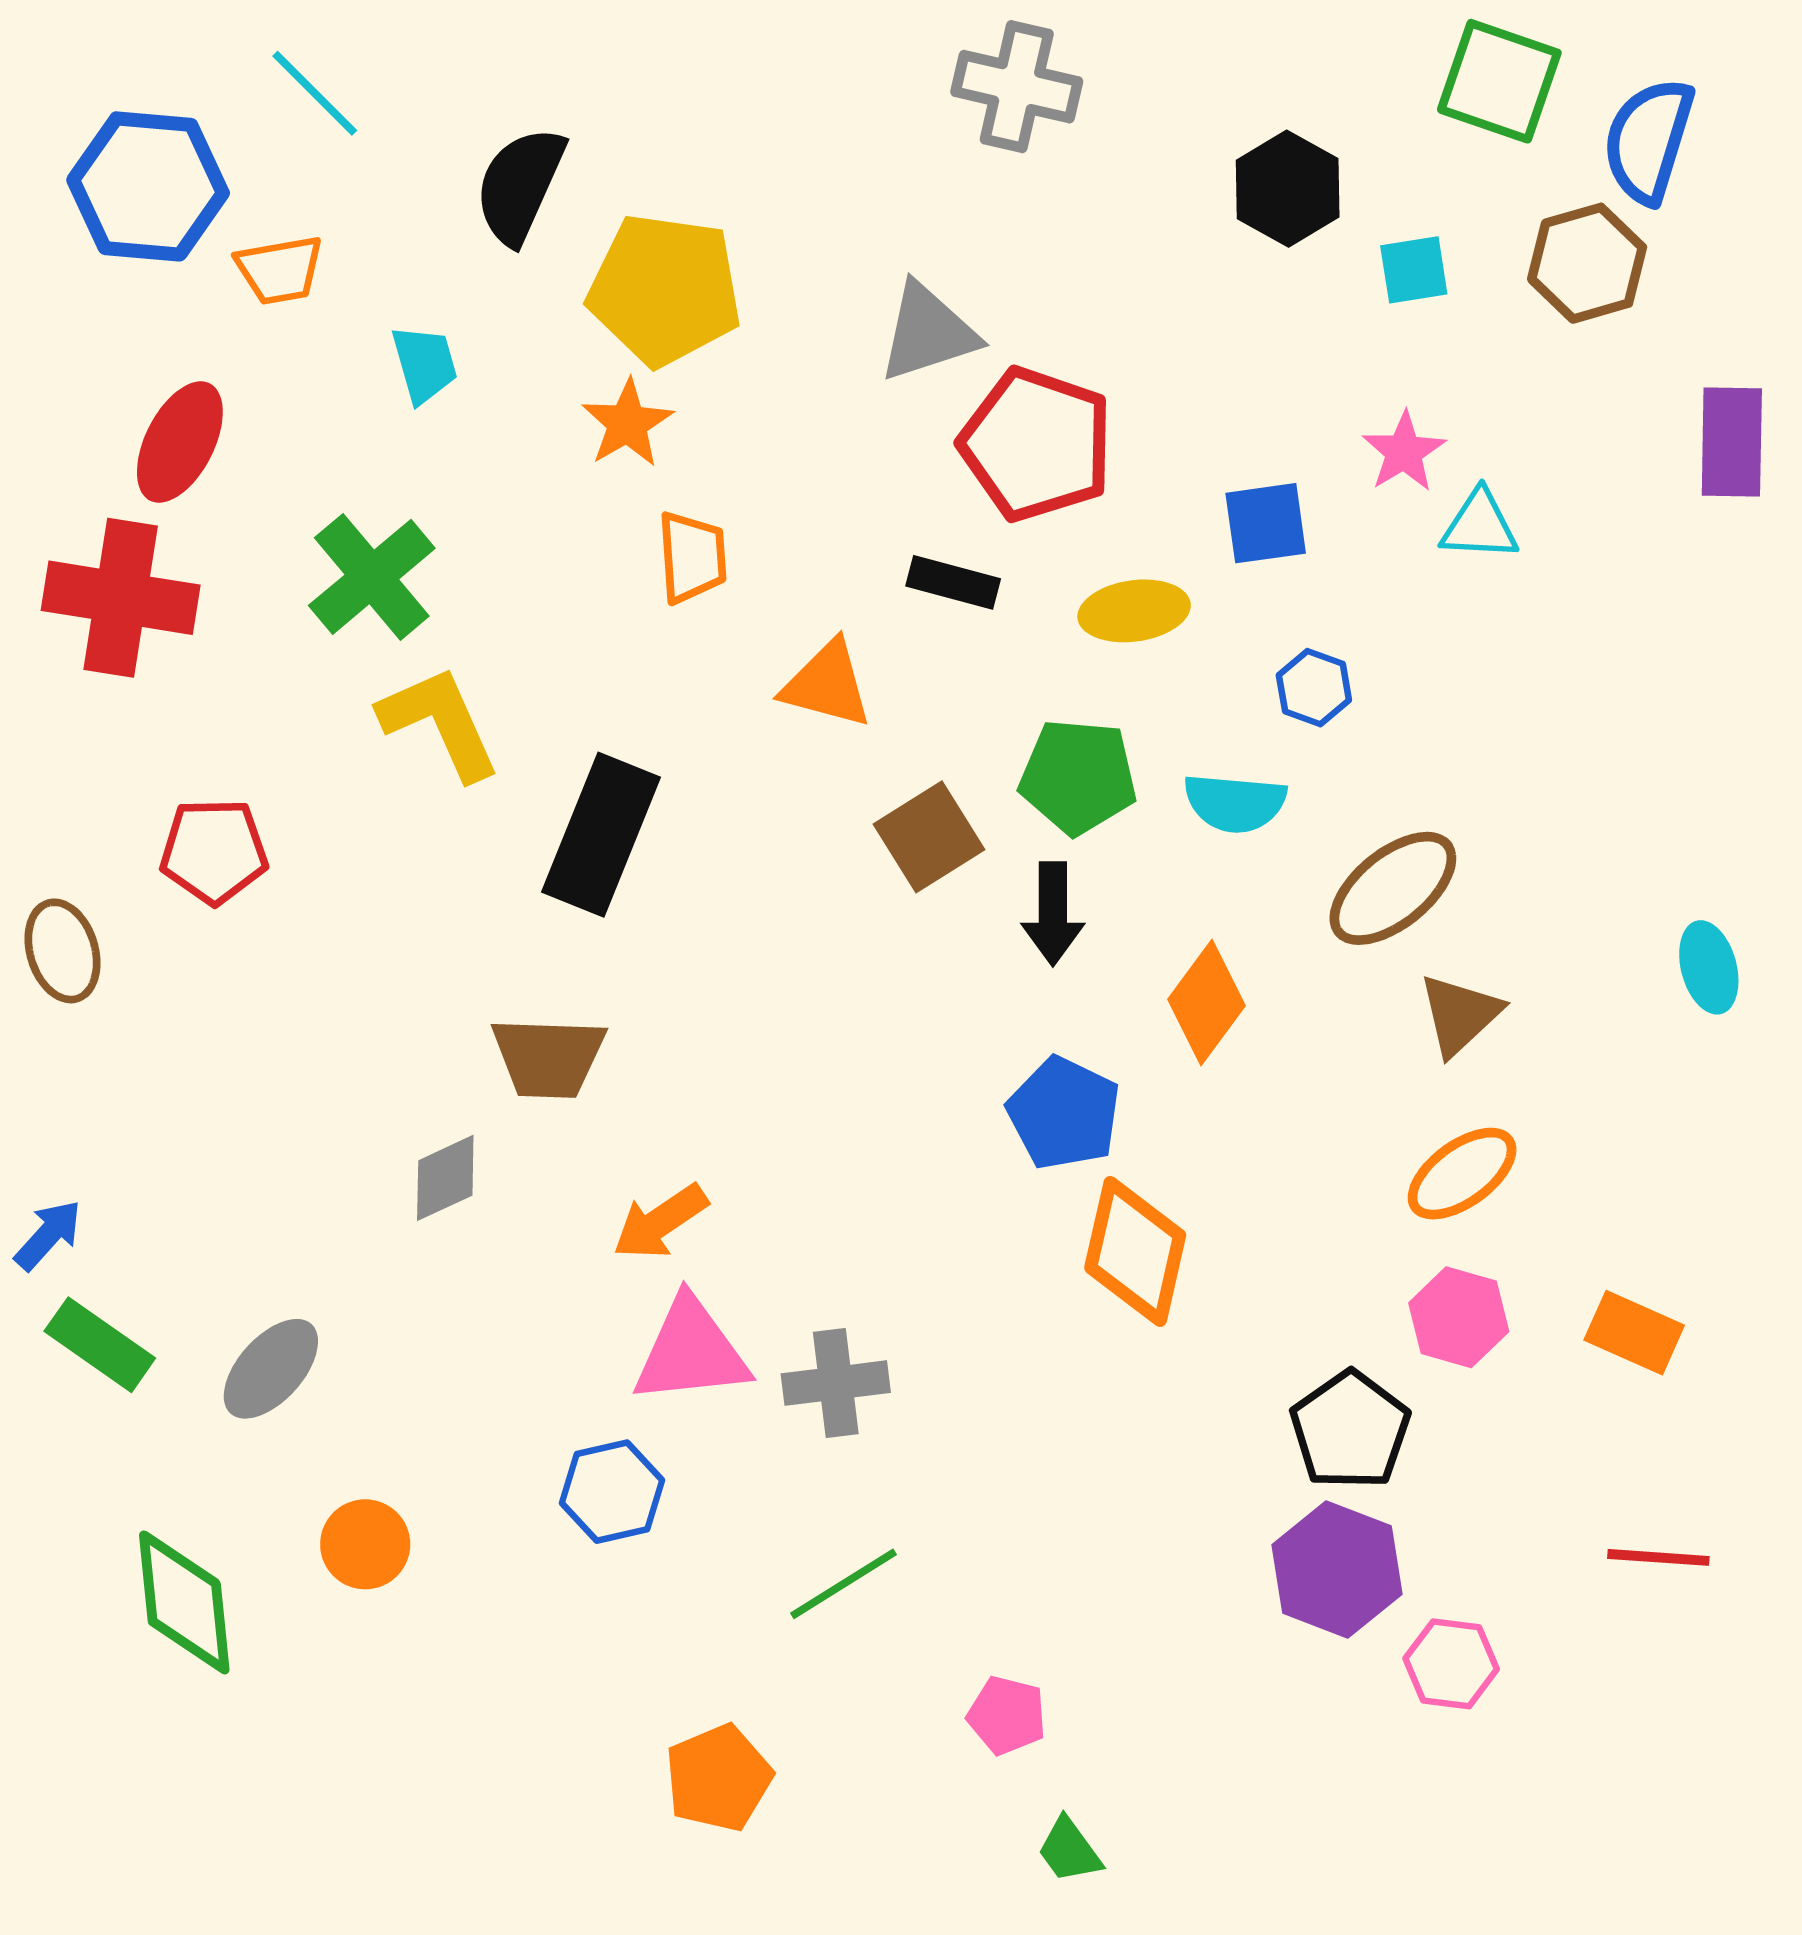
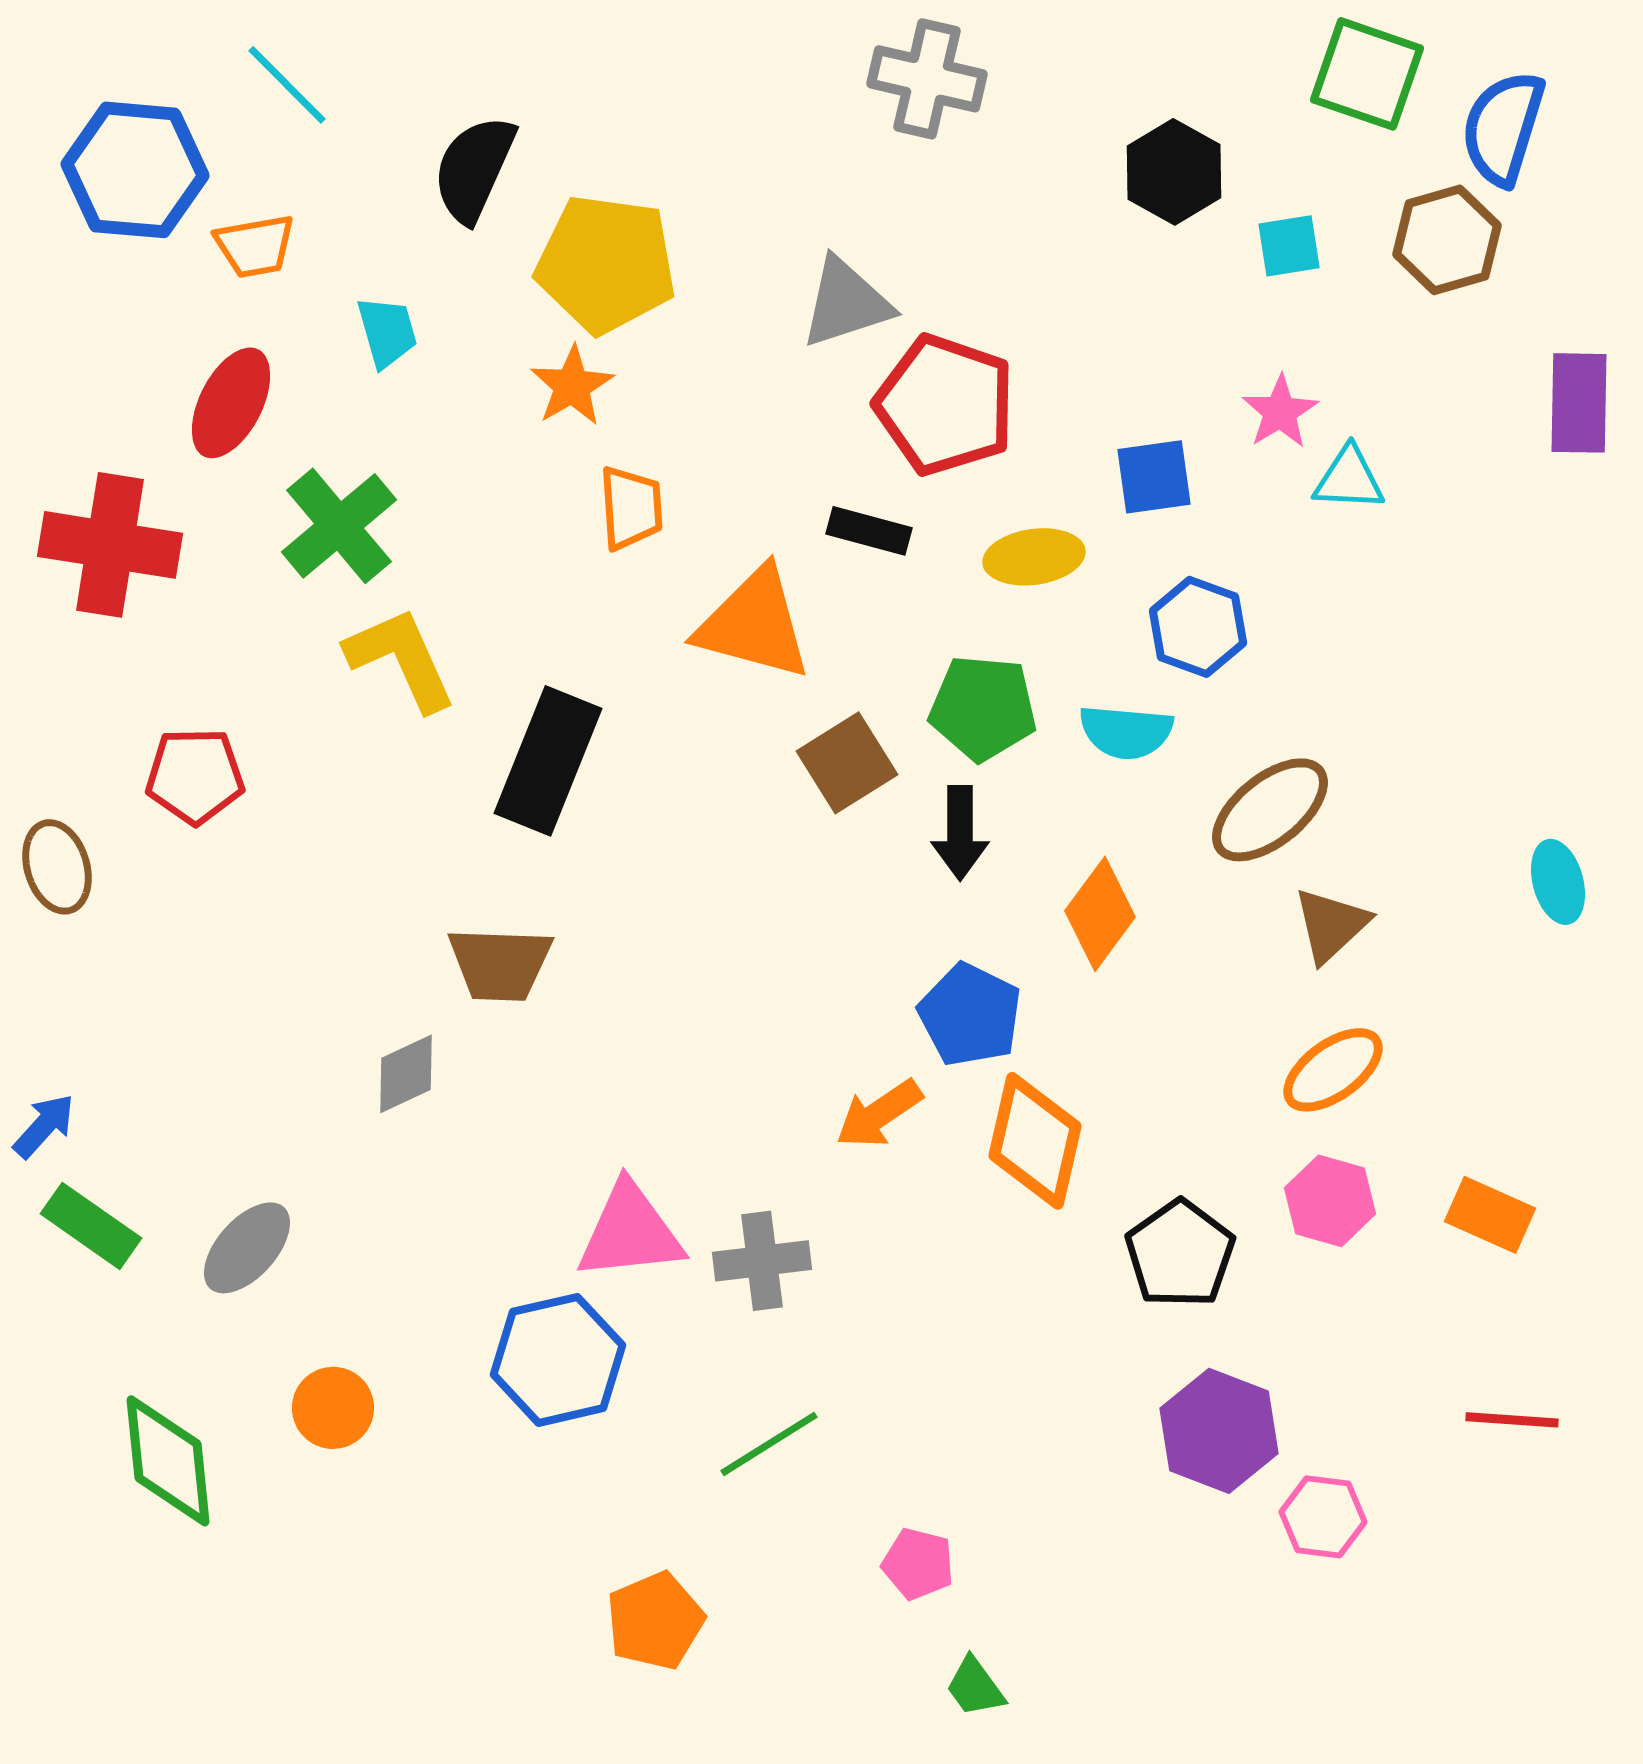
red ellipse: (180, 442) -> (231, 403), moved
orange triangle: (827, 684) -> (754, 624), size x1.4
blue hexagon: (1314, 688) -> (1198, 627), size x1.4
orange arrow: (660, 1222) -> (879, 1114), moved
black pentagon: (1350, 1430) -> (1180, 1254), moved
blue hexagon: (612, 1492) -> (558, 1360), size x1.4

